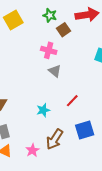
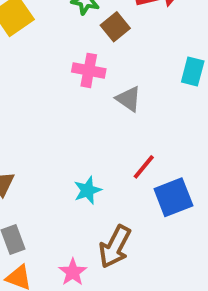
gray triangle: (55, 71) -> (128, 99), moved
blue square: (85, 130) -> (173, 197), moved

